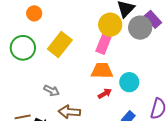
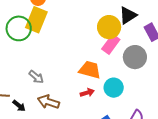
gray circle: (140, 28) -> (135, 57), moved
yellow rectangle: (60, 44) -> (36, 20), moved, turned -30
pink rectangle: (103, 44) -> (111, 44), moved

